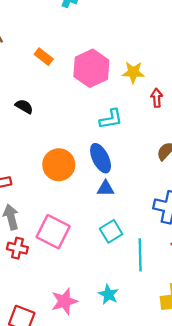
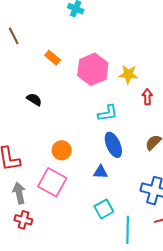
blue ellipse: (101, 158) -> (113, 145), moved
orange circle: (59, 165) -> (62, 150), size x0.7
pink square: (53, 232) -> (52, 182), moved

